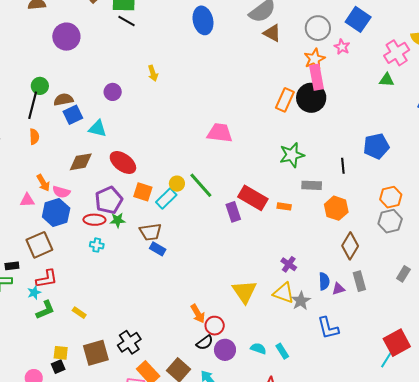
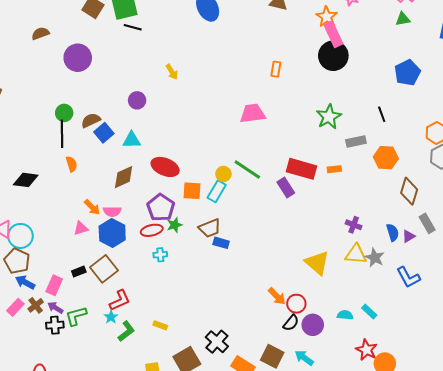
orange rectangle: (285, 100) -> (276, 69), moved, size x0.7
blue pentagon: (376, 146) -> (407, 73), moved
black rectangle: (12, 266) -> (79, 272), moved

